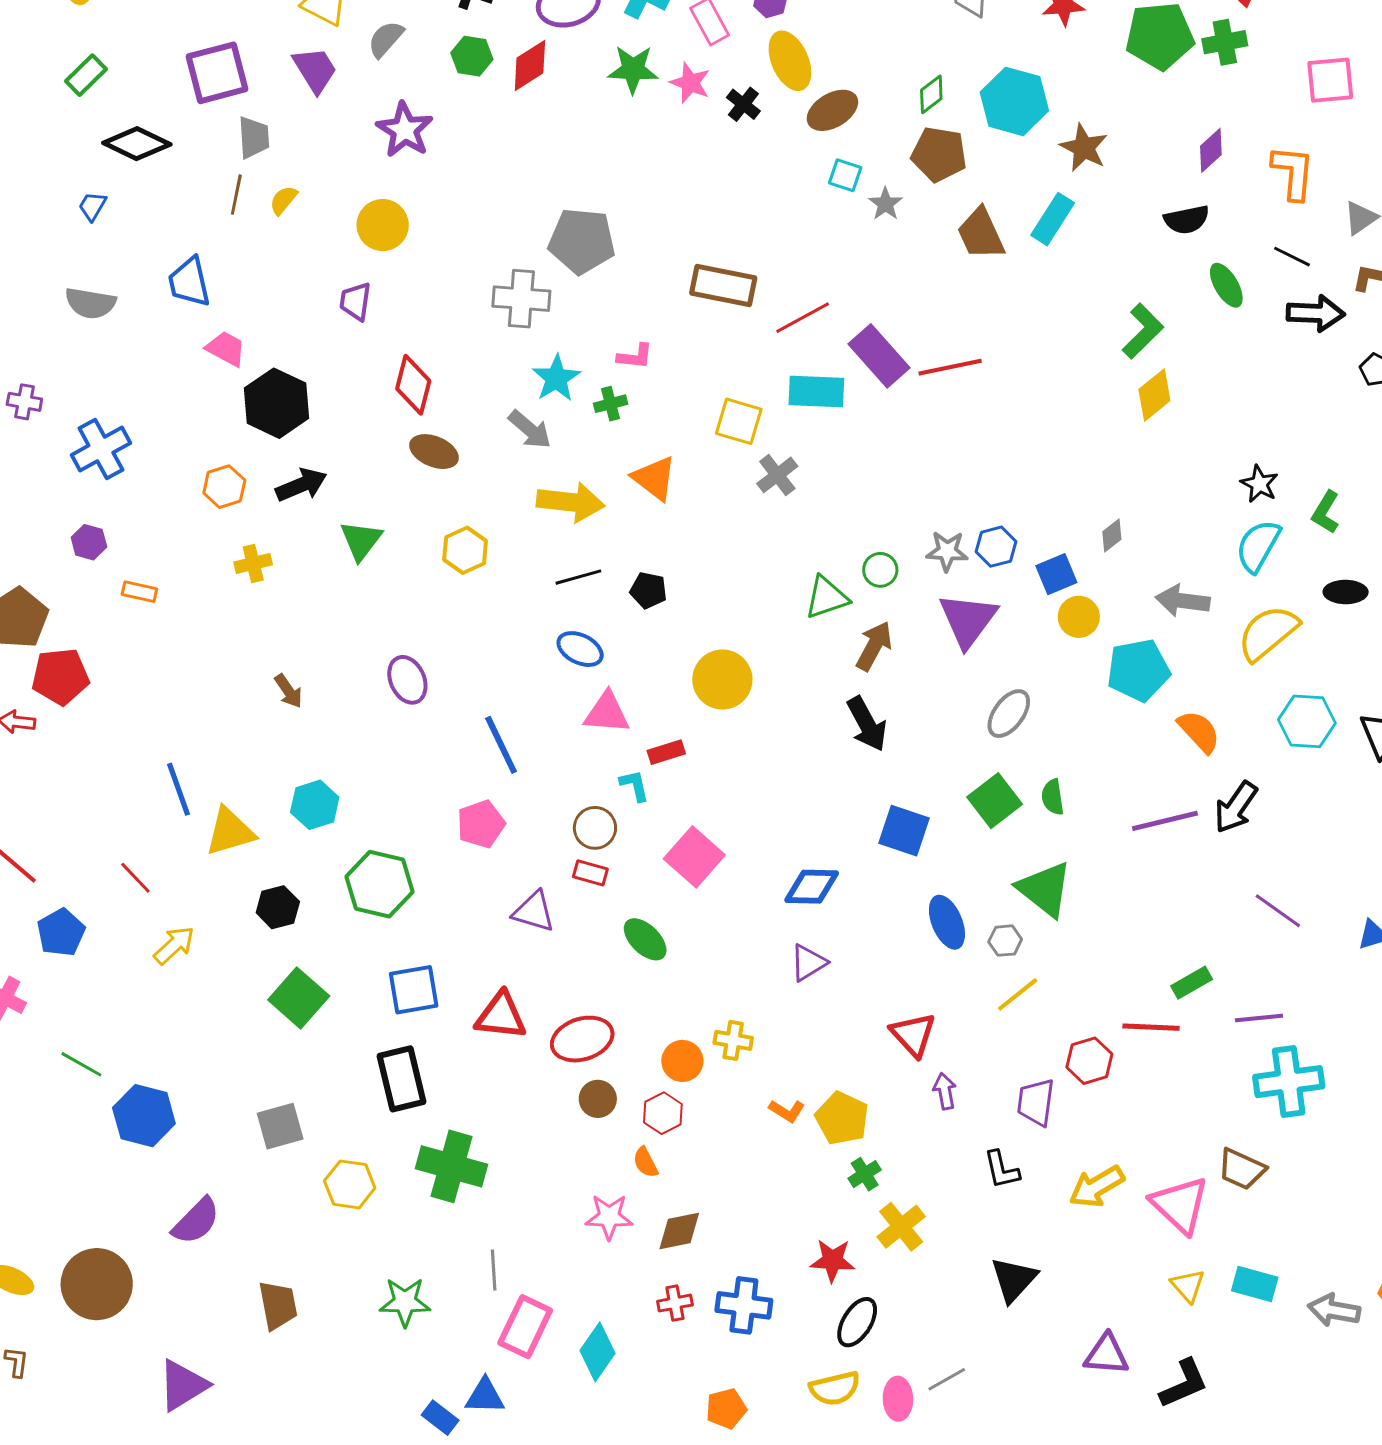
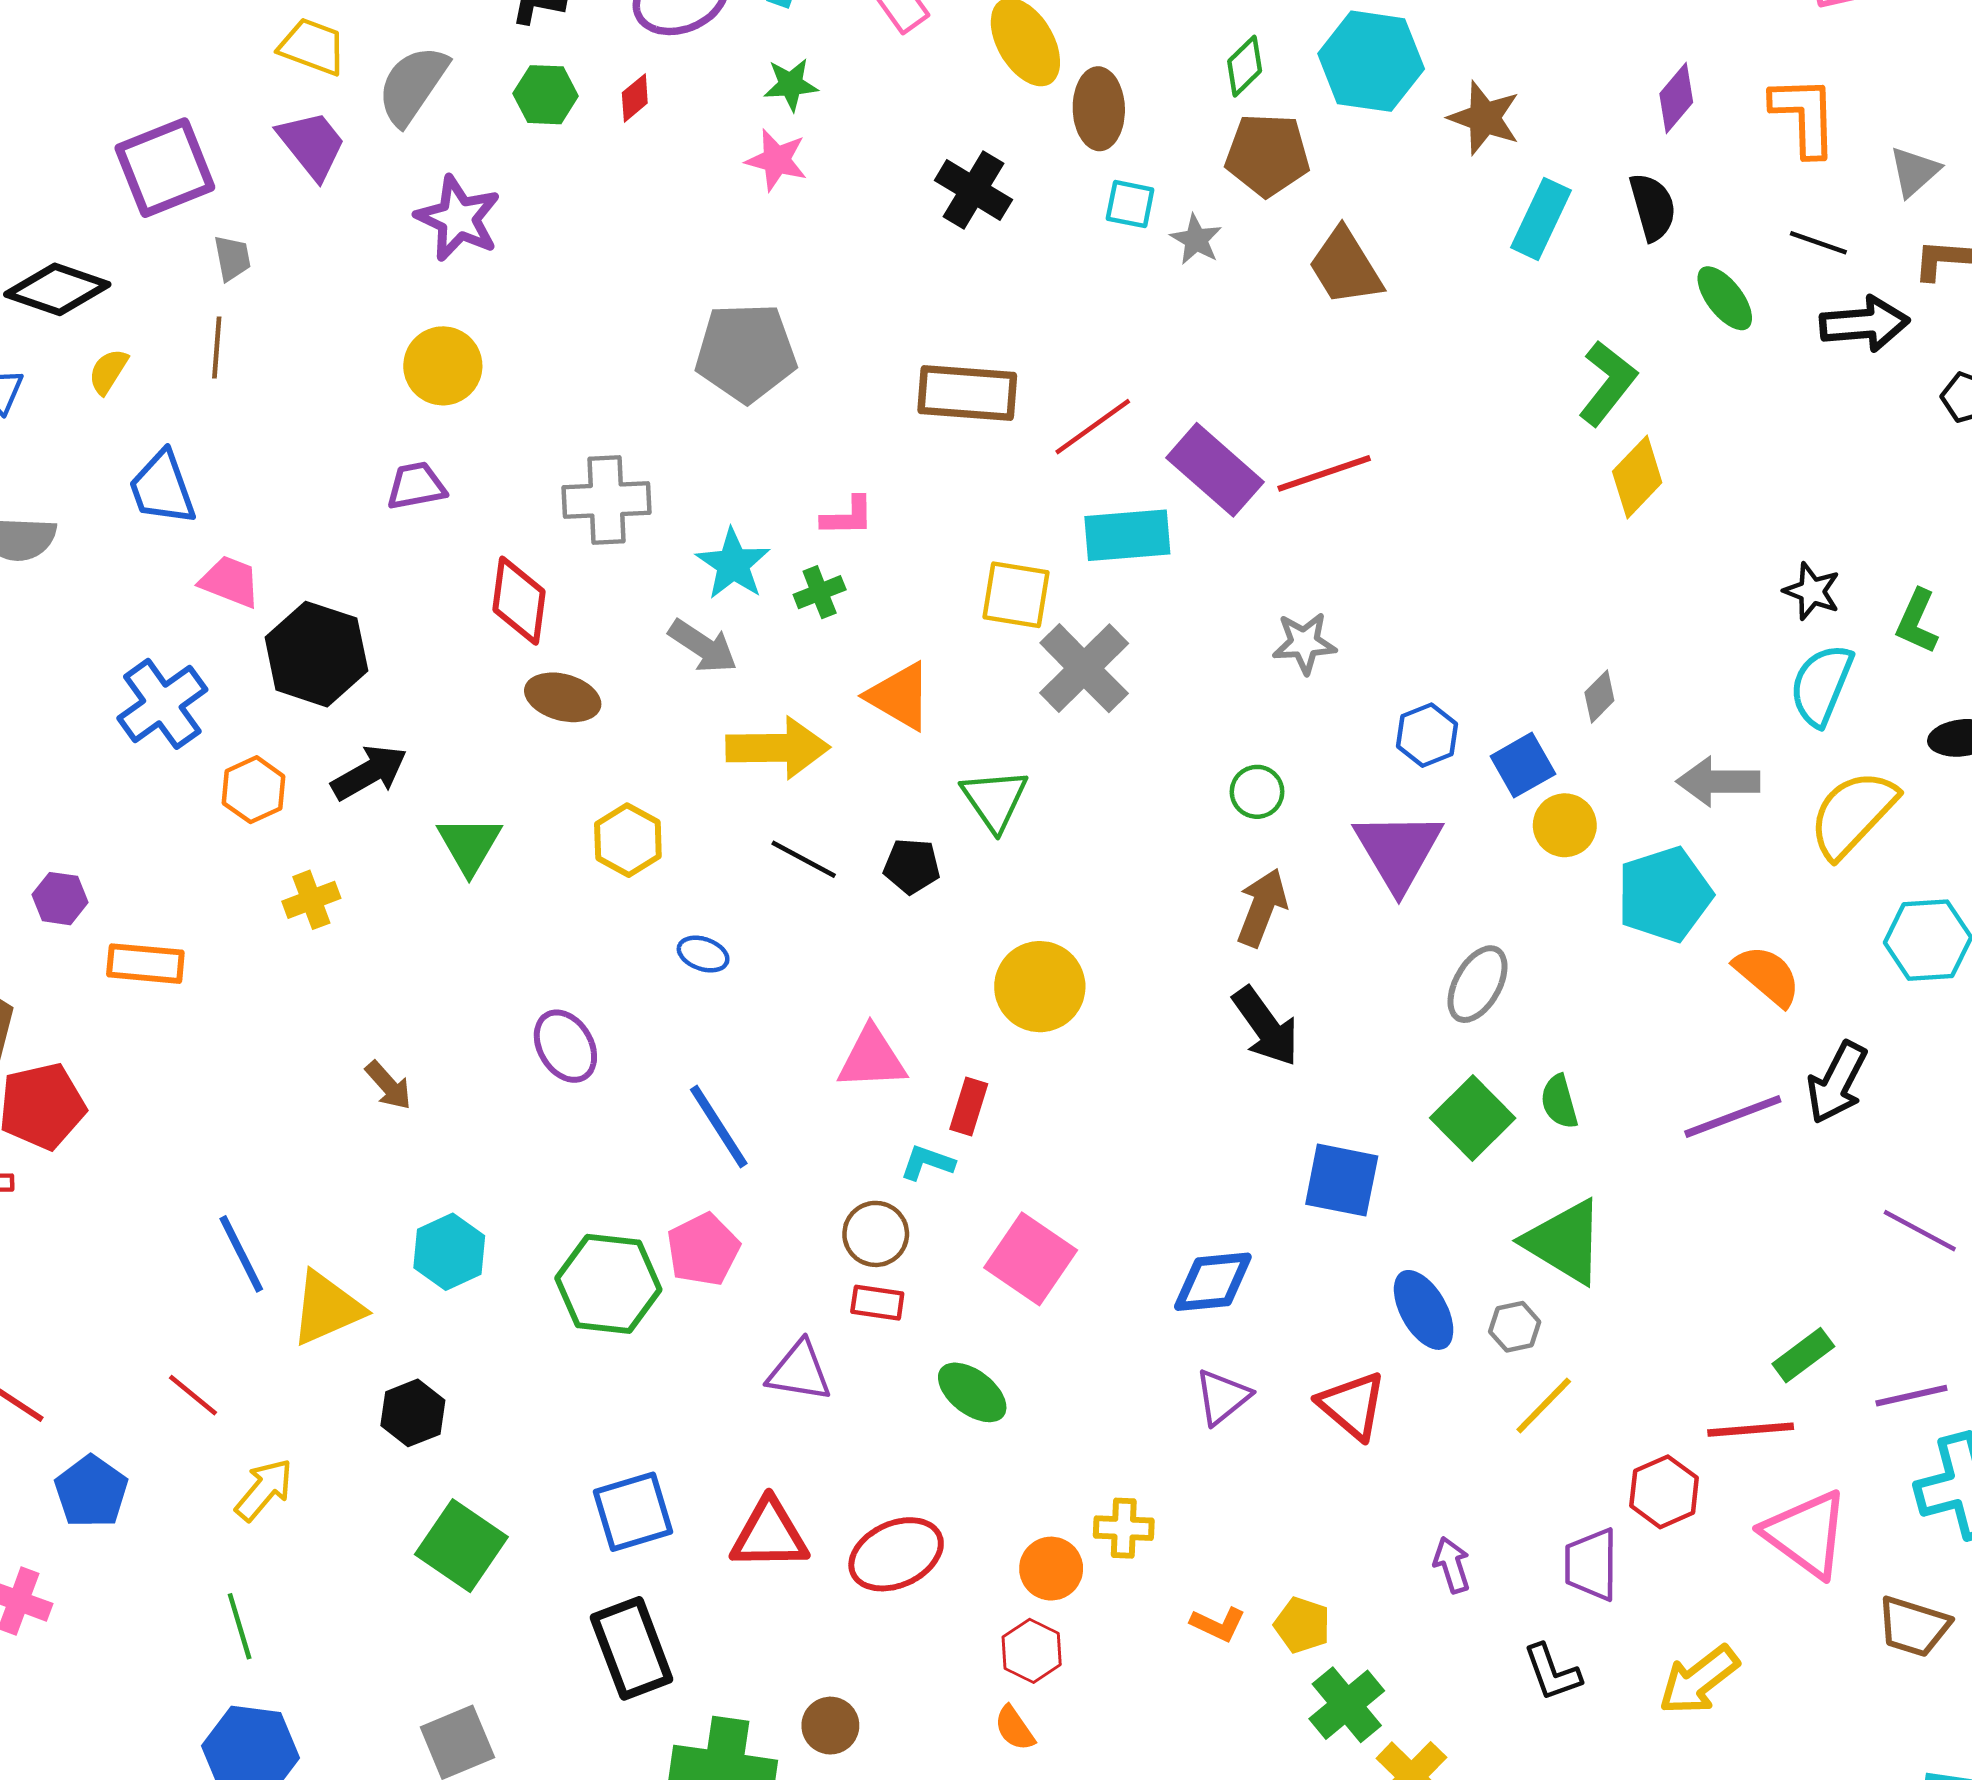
gray semicircle: (386, 39) -> (413, 85), size x1.4
red diamond: (530, 66) -> (635, 98), size x0.6
green star: (633, 69) -> (791, 85), size x0.7
pink star: (690, 83) -> (776, 160), moved
black cross: (743, 104) -> (973, 190), moved, size x1.4
brown ellipse: (832, 110) -> (1099, 109), turned -54
gray trapezoid: (254, 137) -> (232, 258), size x0.7
yellow semicircle: (283, 200) -> (108, 371), moved
cyan rectangle: (1053, 219) -> (1541, 219), moved
black semicircle: (1187, 220) -> (1653, 207), turned -87
gray cross: (521, 299) -> (606, 500), moved
purple trapezoid: (355, 301) -> (416, 486), turned 78
blue cross: (101, 449) -> (162, 704), moved
gray cross: (777, 475) -> (1084, 668), size x1.5
gray star: (947, 551) -> (1304, 643), moved
black line: (578, 577) -> (804, 859), turned 51
orange rectangle: (139, 592) -> (145, 964), size x1.4
green triangle: (827, 597) -> (995, 800), moved, turned -39
blue ellipse: (580, 649) -> (703, 954), moved, size x0.7
red rectangle: (666, 752) -> (969, 1106), turned -48
cyan L-shape: (635, 785) -> (927, 1163), turned -51
green hexagon: (380, 884) -> (608, 1284), moved
red triangle: (913, 1035) -> (1352, 1405), moved
green line: (81, 1064) -> (240, 1626), moved, turned 51
brown circle: (598, 1099) -> (830, 1726), moved
yellow pentagon: (842, 1118) -> (1302, 1625), size x0.7
green cross: (865, 1174) -> (1347, 1705), size x1.5
pink triangle: (1180, 1205) -> (1806, 1534), moved

